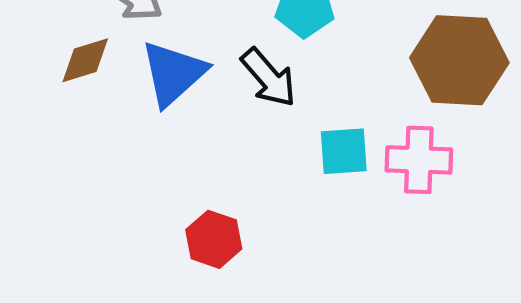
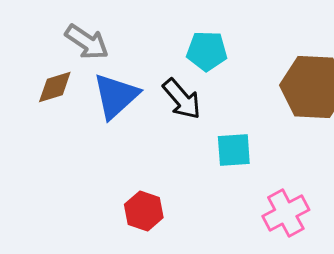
pink cross: (419, 160) -> (286, 213), moved, turned -30

